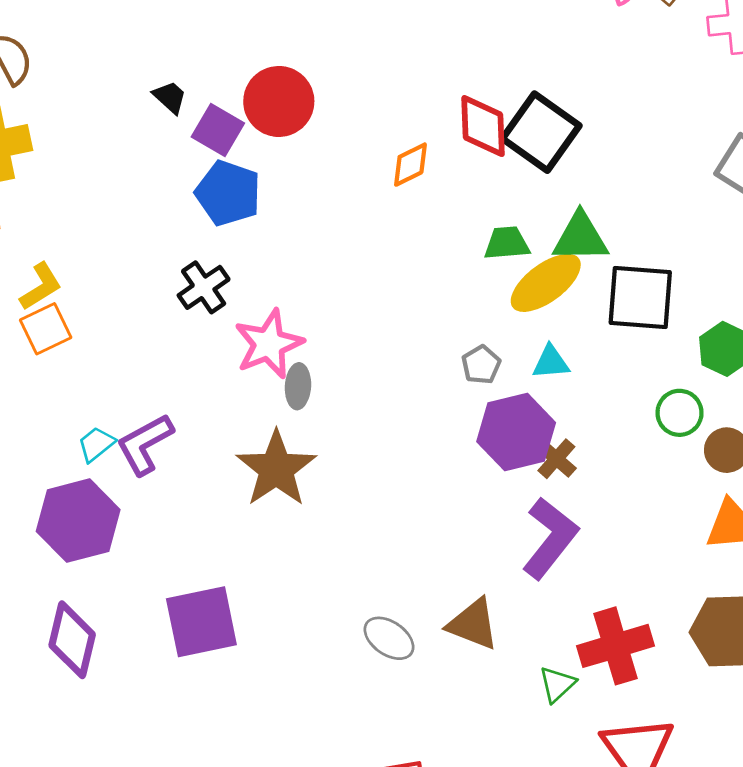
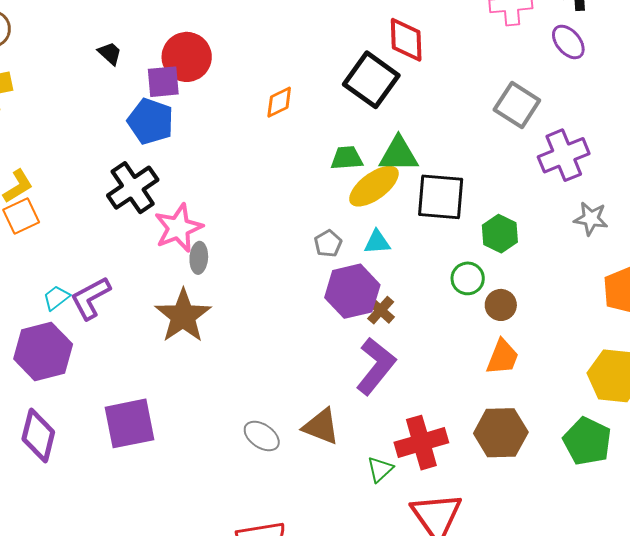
red diamond: (483, 126) -> (406, 40), moved
purple square: (218, 130) -> (163, 82), moved, turned -36
black cross: (204, 287) -> (133, 188), size x1.4

